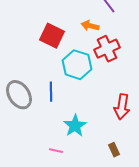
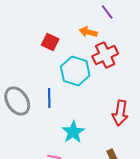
red square: (52, 36) -> (50, 42), size x0.7

